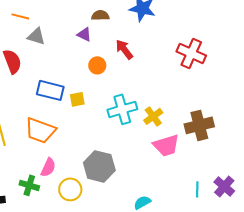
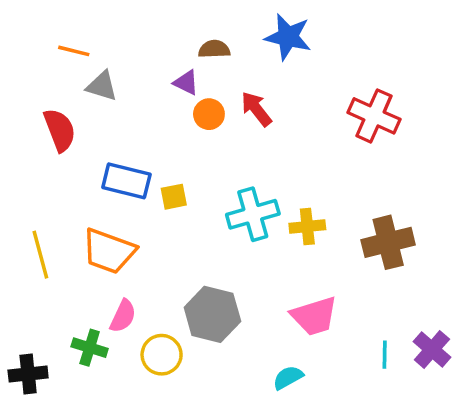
orange circle: (97, 65) -> (209, 114), moved
yellow cross: (153, 116) -> (307, 227), turned 30
pink trapezoid: (166, 145) -> (314, 316), moved

